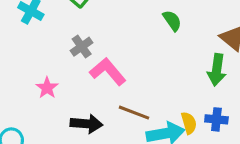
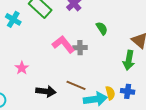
gray cross: (82, 47) -> (80, 48), moved, turned 32
pink L-shape: (108, 72) -> (63, 44), moved

